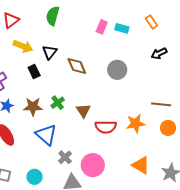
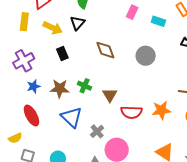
cyan rectangle: (122, 28) -> (158, 21), moved
black triangle: (50, 52) -> (77, 23), moved
green cross: (58, 103) -> (85, 86), turned -32
gray cross: (65, 157) -> (97, 131), moved

